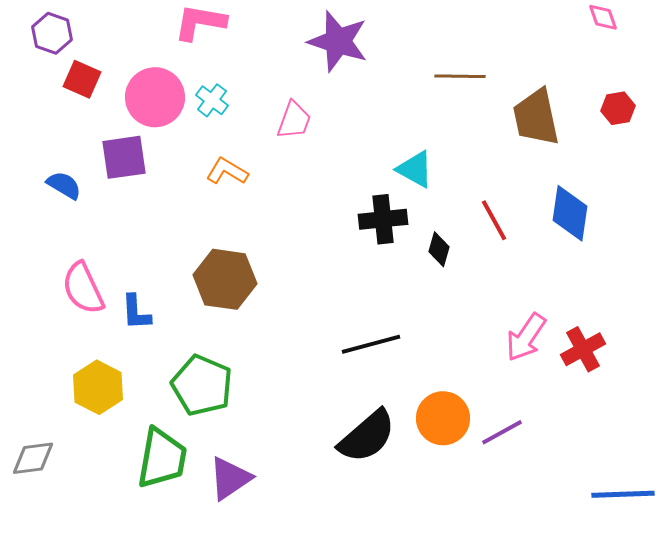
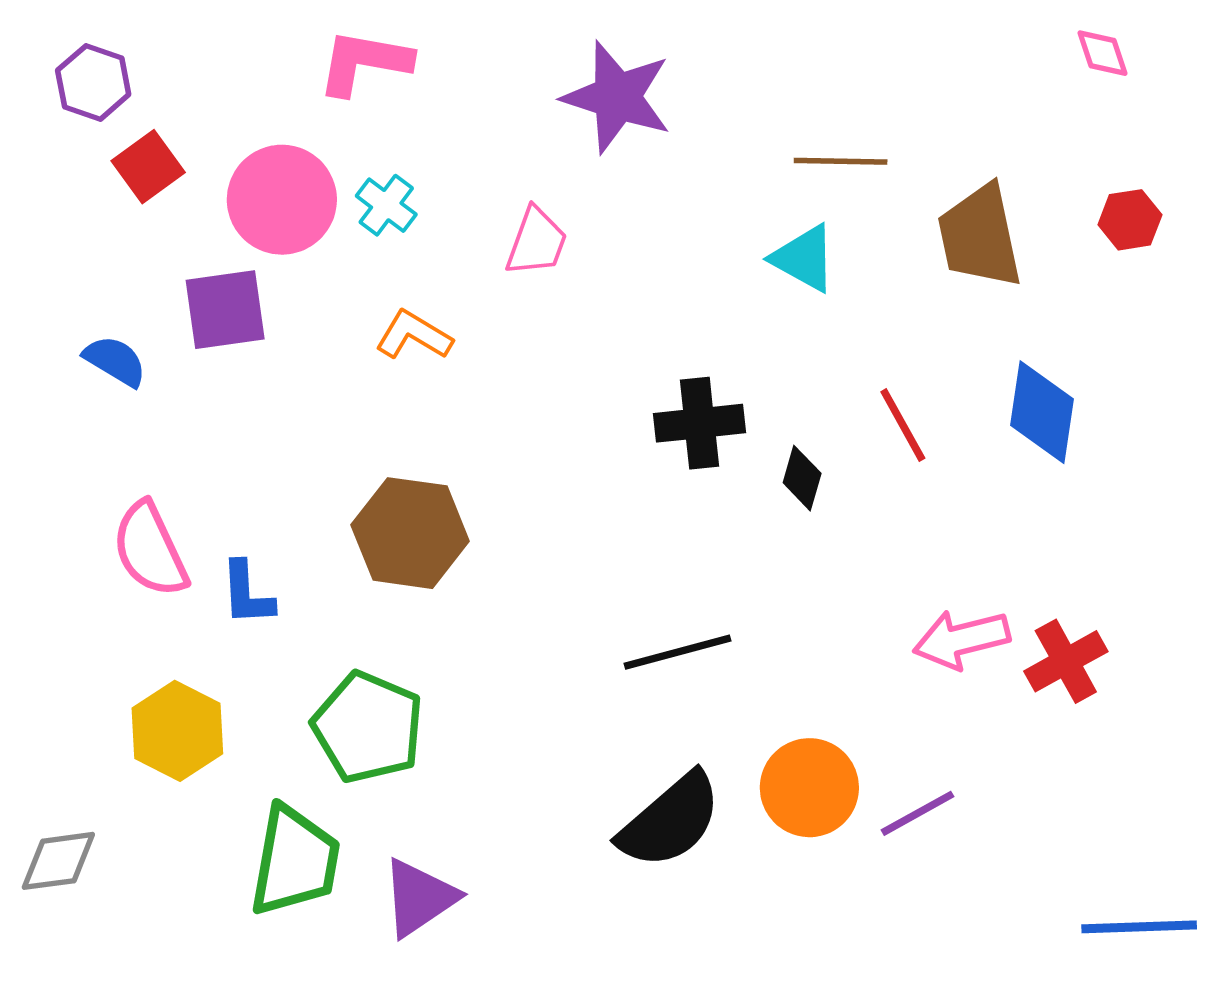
red square: (82, 79) -> (148, 167), turned 30
cyan triangle: (415, 169) -> (804, 258), moved
pink arrow: (526, 337) -> (961, 639), turned 42

